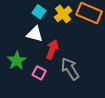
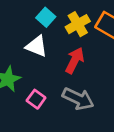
red arrow: (52, 49) -> (75, 60), moved
gray arrow: (70, 69) -> (78, 99), turned 140

